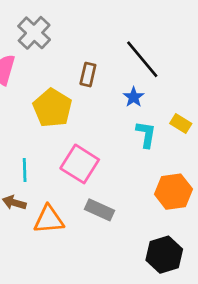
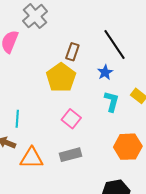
yellow pentagon: (52, 108) -> (61, 78), moved
pink square: (80, 164) -> (71, 119), moved, size x0.7
gray rectangle: (100, 210) -> (71, 155), turned -45

